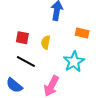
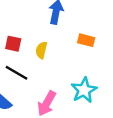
cyan star: (74, 62) -> (84, 90), moved

